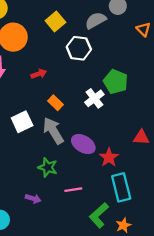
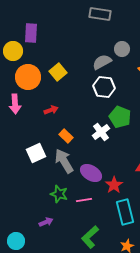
yellow square: (55, 22) -> (58, 72), moved
white hexagon: (79, 48) -> (104, 87), moved
pink line: (73, 190) -> (84, 200), moved
purple arrow: (33, 199) -> (46, 222), turned -40
green L-shape: (99, 215) -> (90, 237), moved

